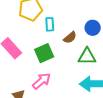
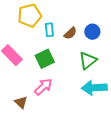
brown semicircle: (70, 38) -> (70, 33), moved
green triangle: (87, 56) -> (88, 61), turned -36

